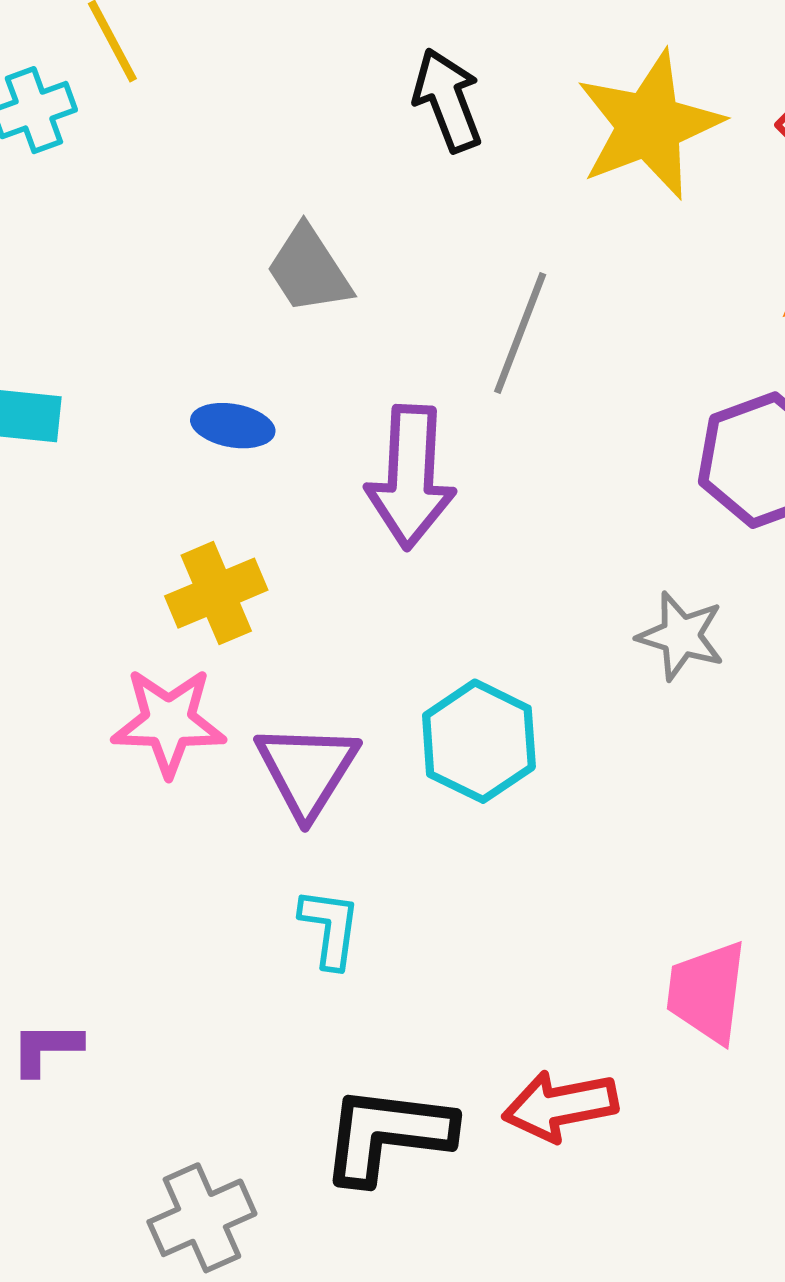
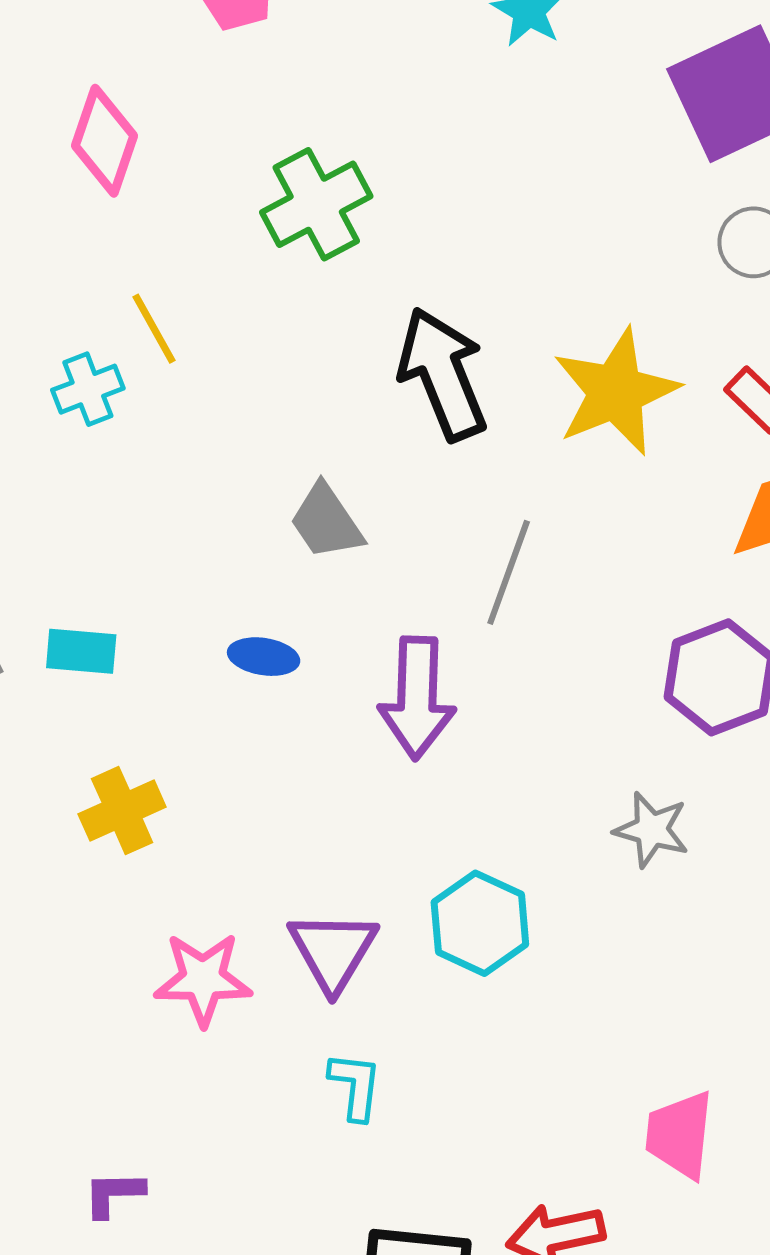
black arrow: (448, 100) -> (442, 374), size x1.5
yellow cross: (216, 593) -> (122, 811), moved
pink star: (169, 722) -> (203, 979), moved

